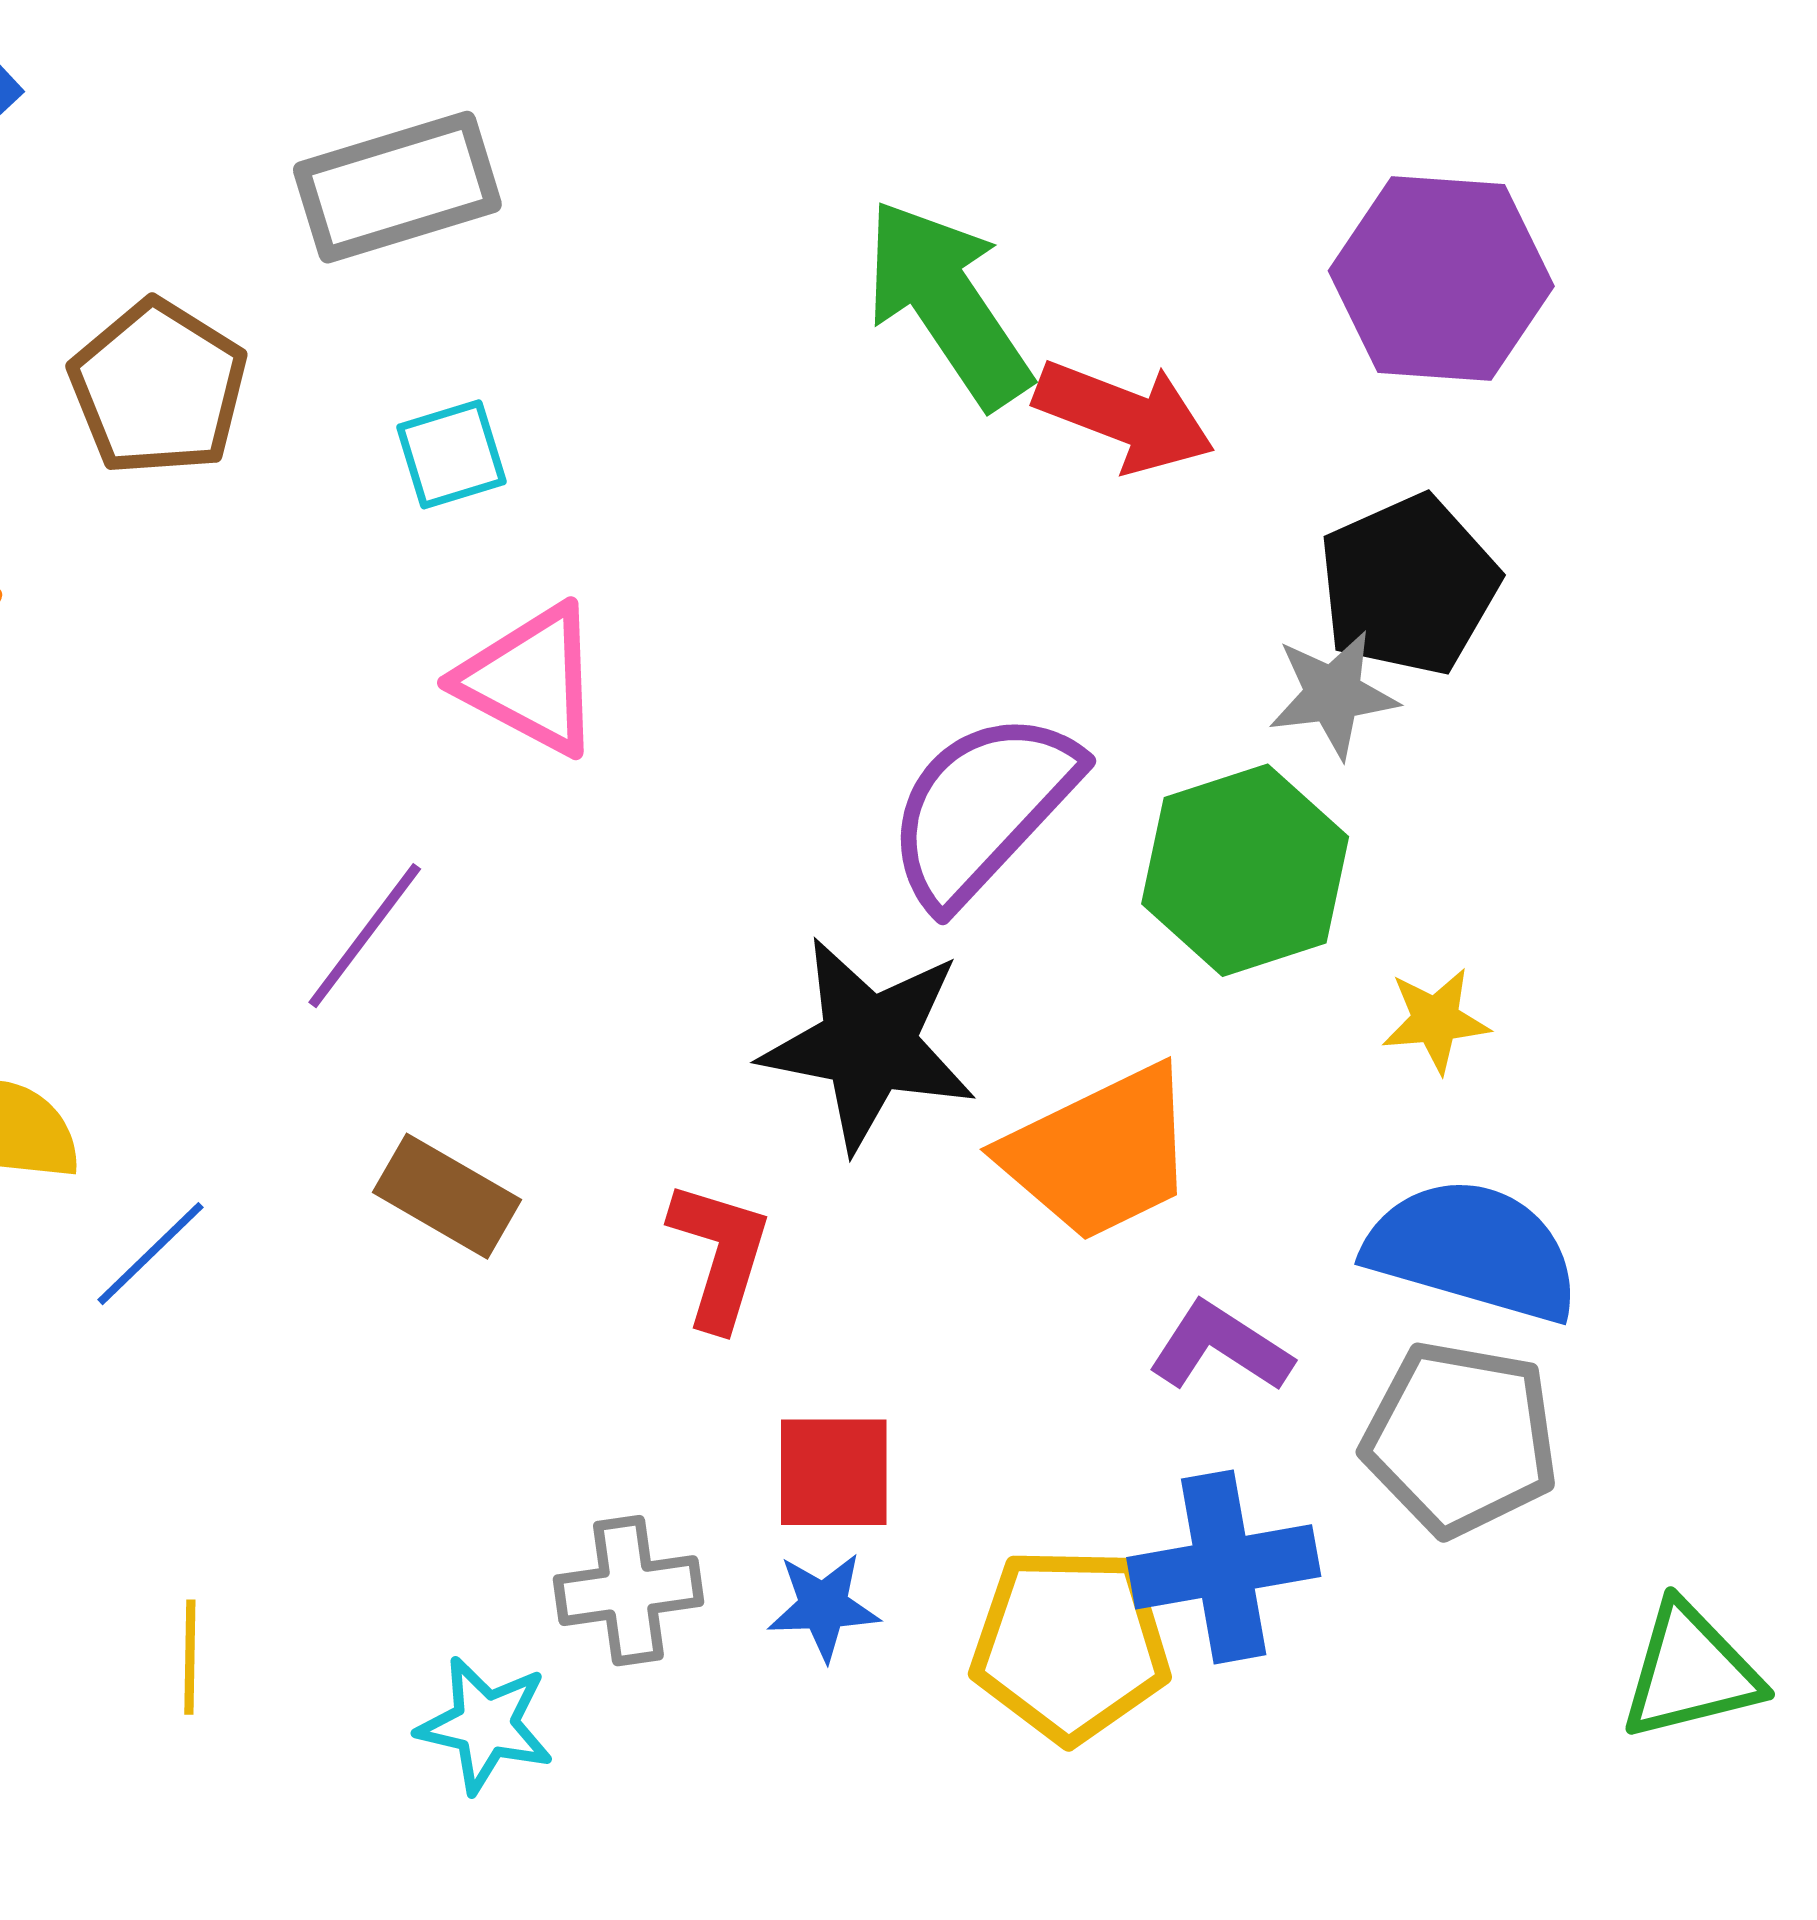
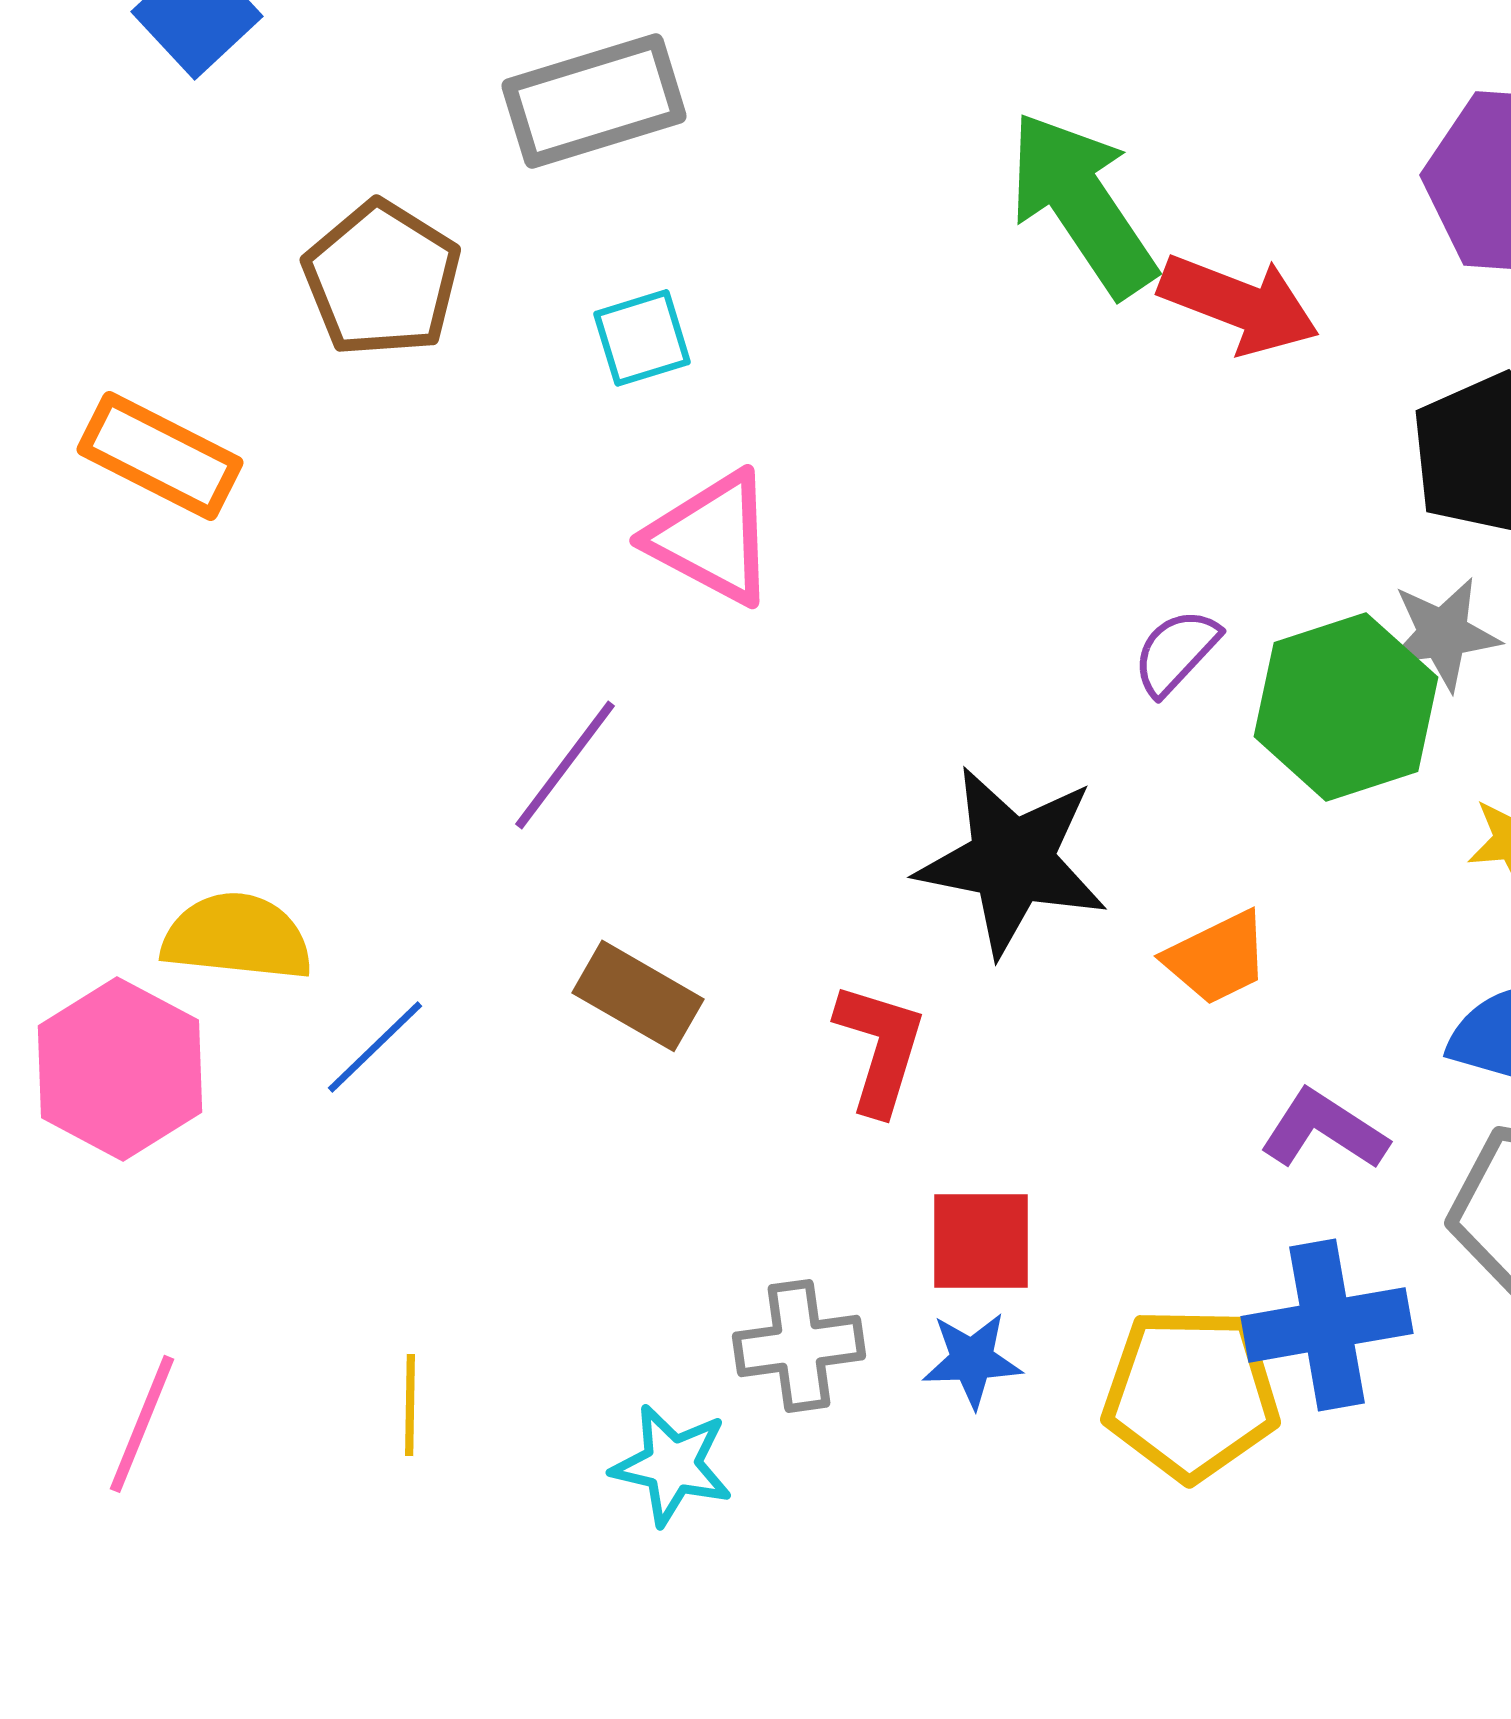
gray star: (1333, 694) -> (1443, 634), moved
purple semicircle: (982, 808) -> (1176, 652), moved, size x0.5
orange trapezoid: (1100, 1153) -> (1217, 958), size x0.6

